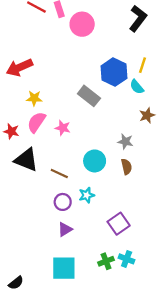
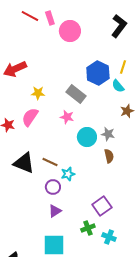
yellow star: (34, 98) -> (38, 93), moved
pink star: (63, 128) -> (67, 117), moved
black triangle: (26, 160) -> (24, 163), moved
cyan circle: (95, 161) -> (87, 137), moved
cyan star: (87, 195) -> (68, 174), moved
green cross: (106, 261) -> (88, 228), moved

